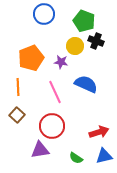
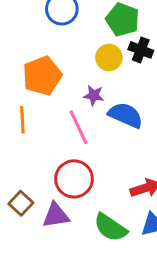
purple star: (61, 62) -> (94, 95), moved
brown square: (17, 115) -> (21, 203), moved
green semicircle: (76, 158) -> (110, 227), size x1.6

